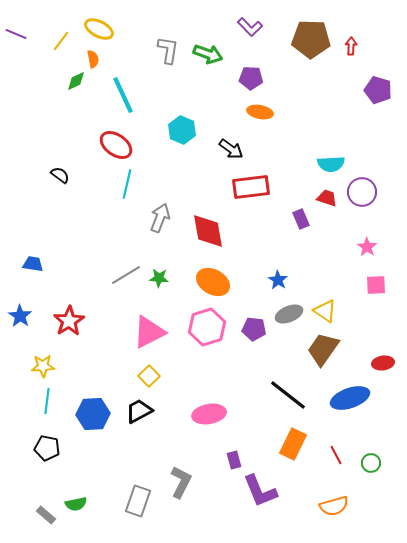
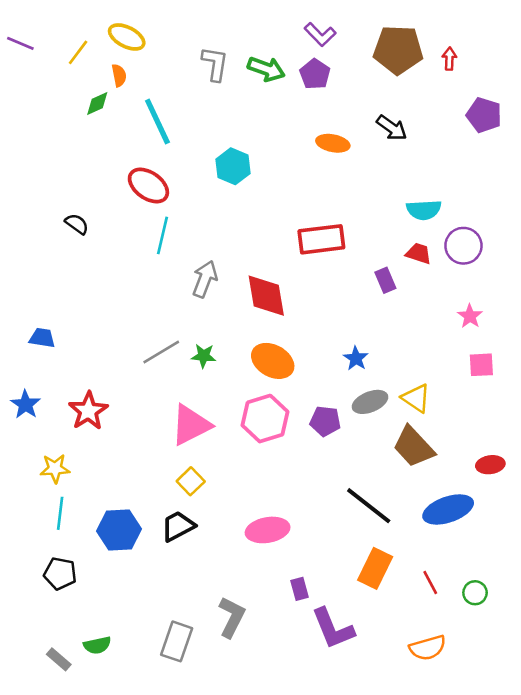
purple pentagon: (251, 78) -> (315, 74), moved, turned 30
black arrow: (231, 149) -> (392, 128), moved
brown trapezoid: (323, 349) -> (414, 447), turned -78

